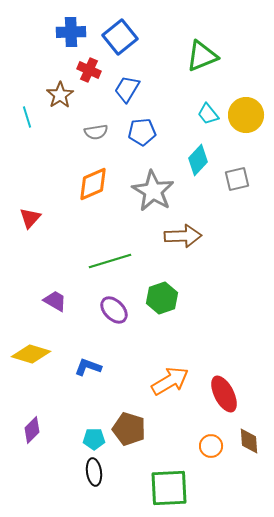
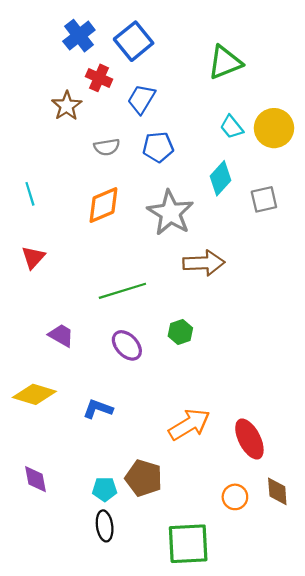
blue cross: (71, 32) -> (79, 36), turned -36
cyan line: (27, 117) -> (30, 194), moved
red triangle: (30, 218) -> (33, 257), moved
green hexagon: (162, 298) -> (180, 332), size x0.7
purple diamond: (32, 430) -> (35, 479), turned -56

